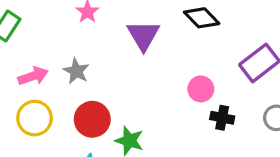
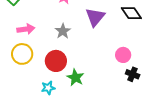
gray star: (76, 71) -> (63, 31), moved

